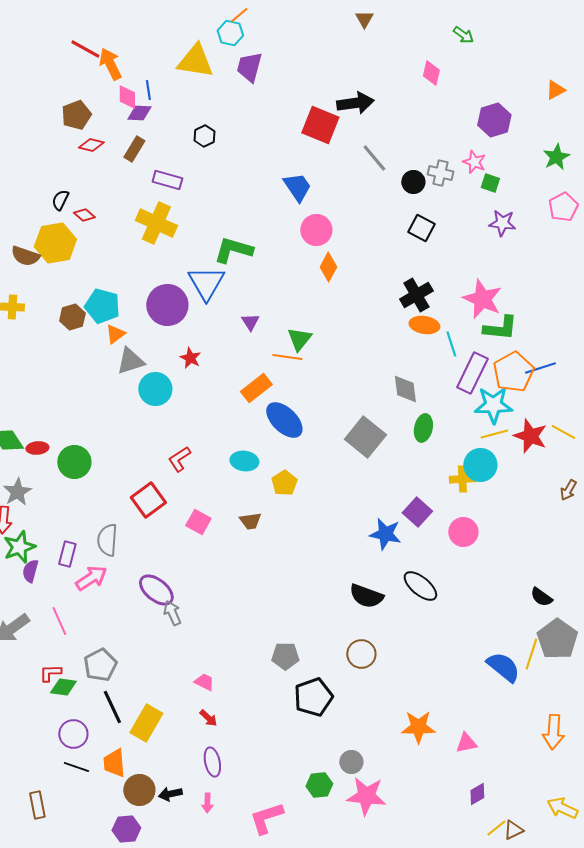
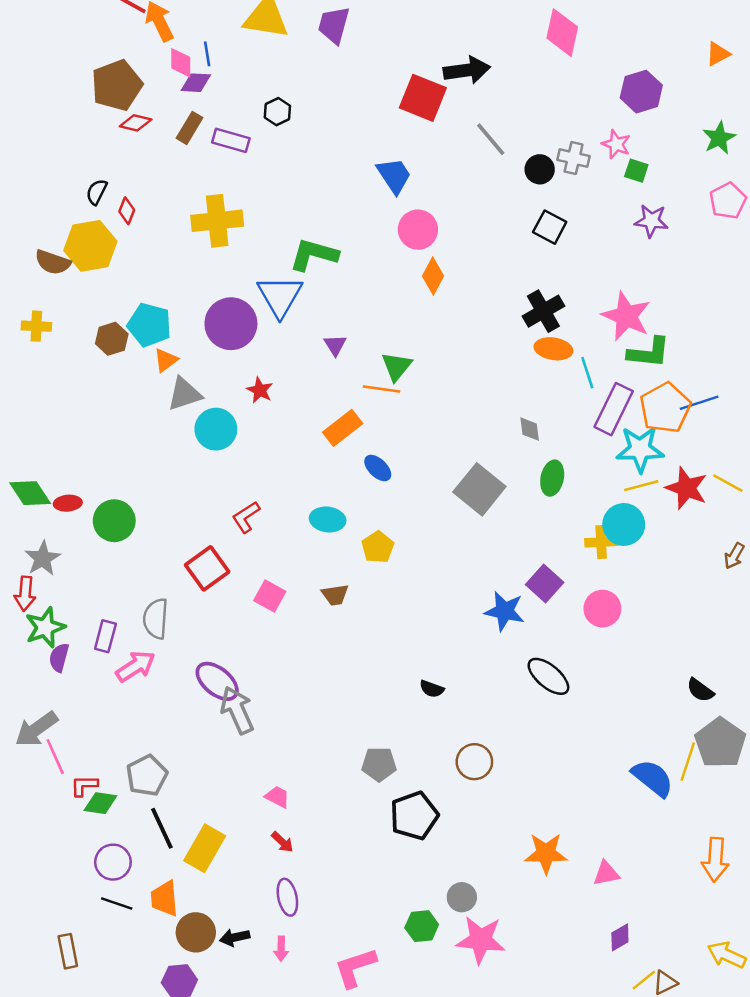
pink diamond: (431, 73) -> (562, 33), size x1.5
brown pentagon: (76, 115) -> (117, 85), size x1.4
purple rectangle: (167, 180) -> (231, 140), moved
red diamond: (84, 215) -> (127, 211), turned 70
yellow cross: (156, 223) -> (217, 221), turned -30
gray diamond: (405, 389) -> (530, 429), size x0.7
blue ellipse: (284, 420) -> (378, 468), size x0.6
black semicircle: (366, 596) -> (432, 689), moved, size x0.6
gray arrow: (172, 613) -> (237, 710), size x1.5
pink line: (59, 621) -> (55, 757), moved

